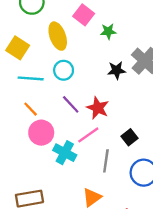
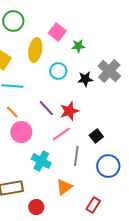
yellow ellipse: (58, 36) -> (35, 50), turned 30
cyan circle: (64, 70) -> (58, 71), moved
red star: (98, 108) -> (69, 111), turned 30
cyan cross: (65, 153) -> (41, 161), moved

